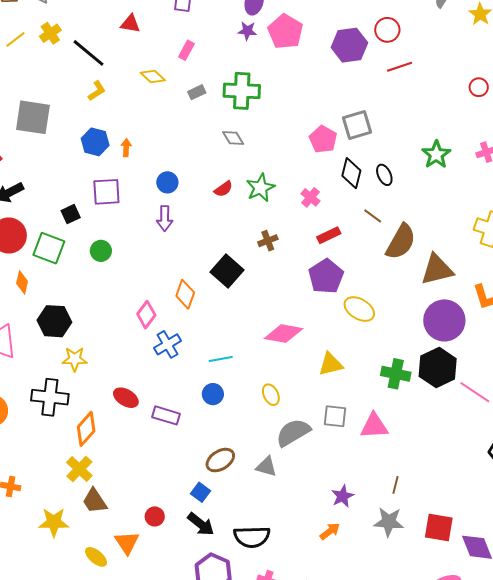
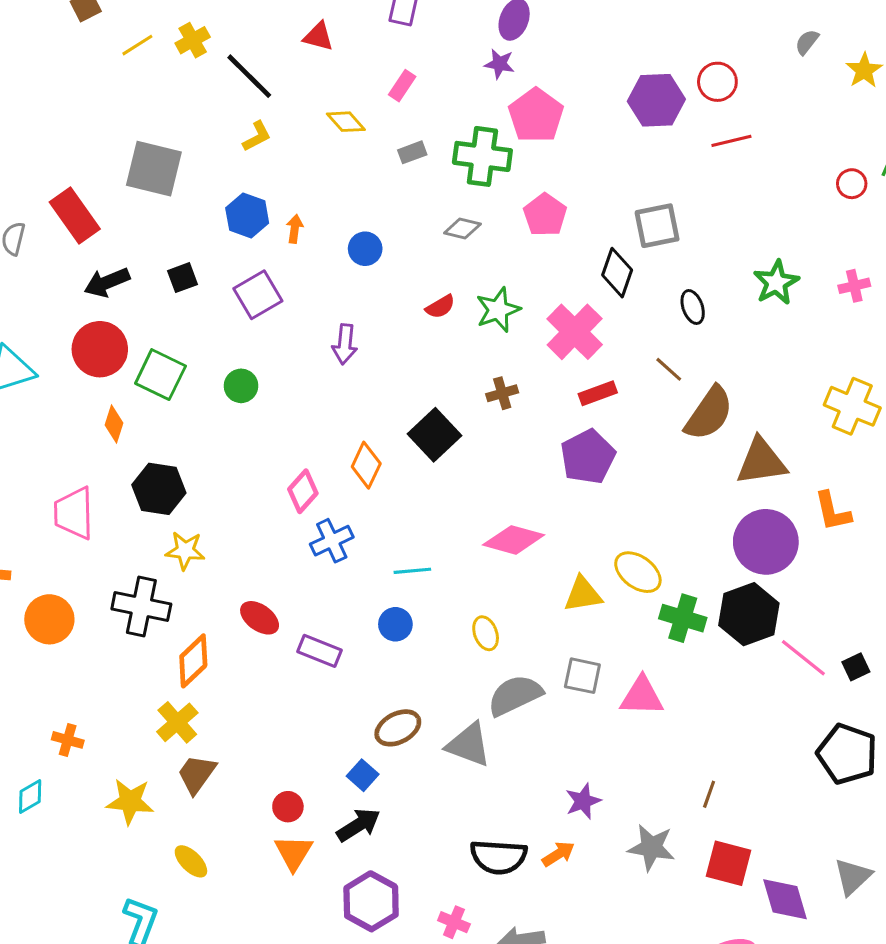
pink pentagon: (285, 32) -> (536, 115), moved
gray diamond: (233, 138) -> (462, 229), turned -50
pink pentagon: (323, 139) -> (545, 215), moved
black diamond: (351, 173) -> (617, 273), moved
blue circle: (167, 182) -> (365, 249), moved
purple square: (106, 192) -> (258, 295), turned -32
pink cross: (311, 197) -> (575, 332), size x1.8
black square: (71, 214) -> (183, 278), moved
yellow ellipse: (359, 309) -> (638, 572), moved
gray triangle: (266, 467) -> (469, 745), size x1.4
brown line: (396, 485) -> (709, 794), moved
brown trapezoid: (95, 501) -> (197, 774), turned 64
black arrow: (201, 524) -> (359, 825), turned -76
black semicircle: (252, 537) -> (499, 857), moved
orange triangle: (127, 543) -> (294, 853), moved

